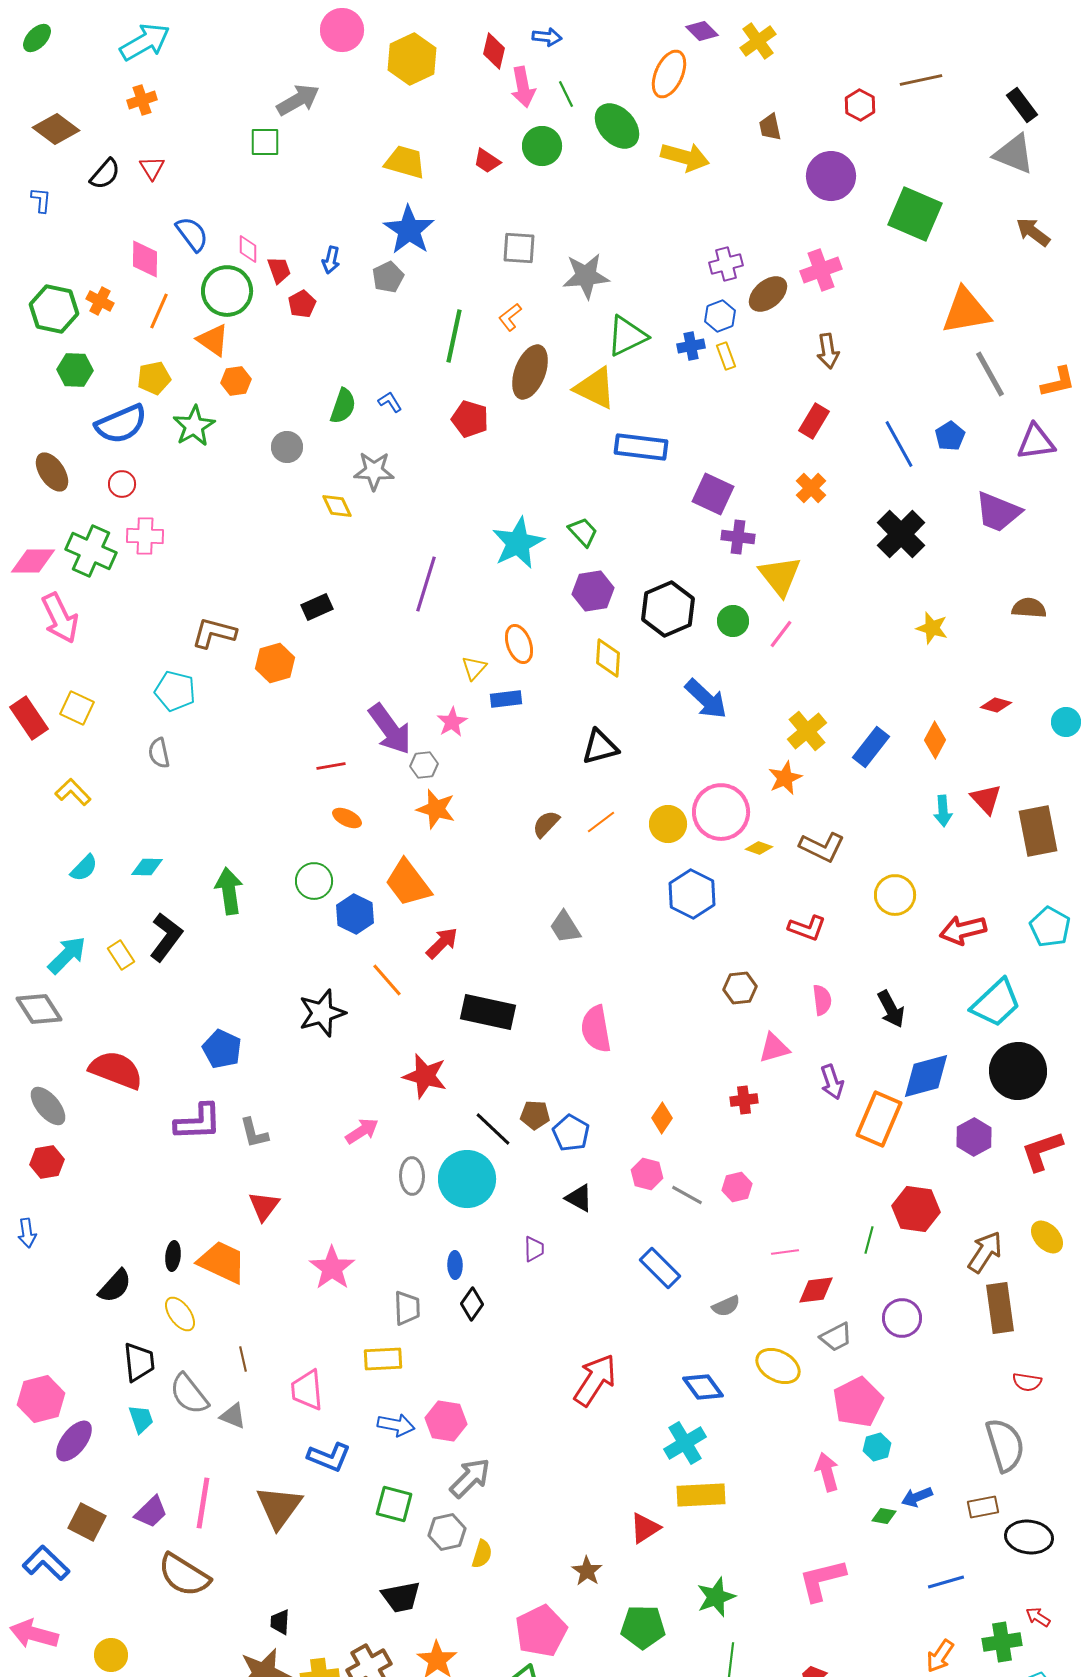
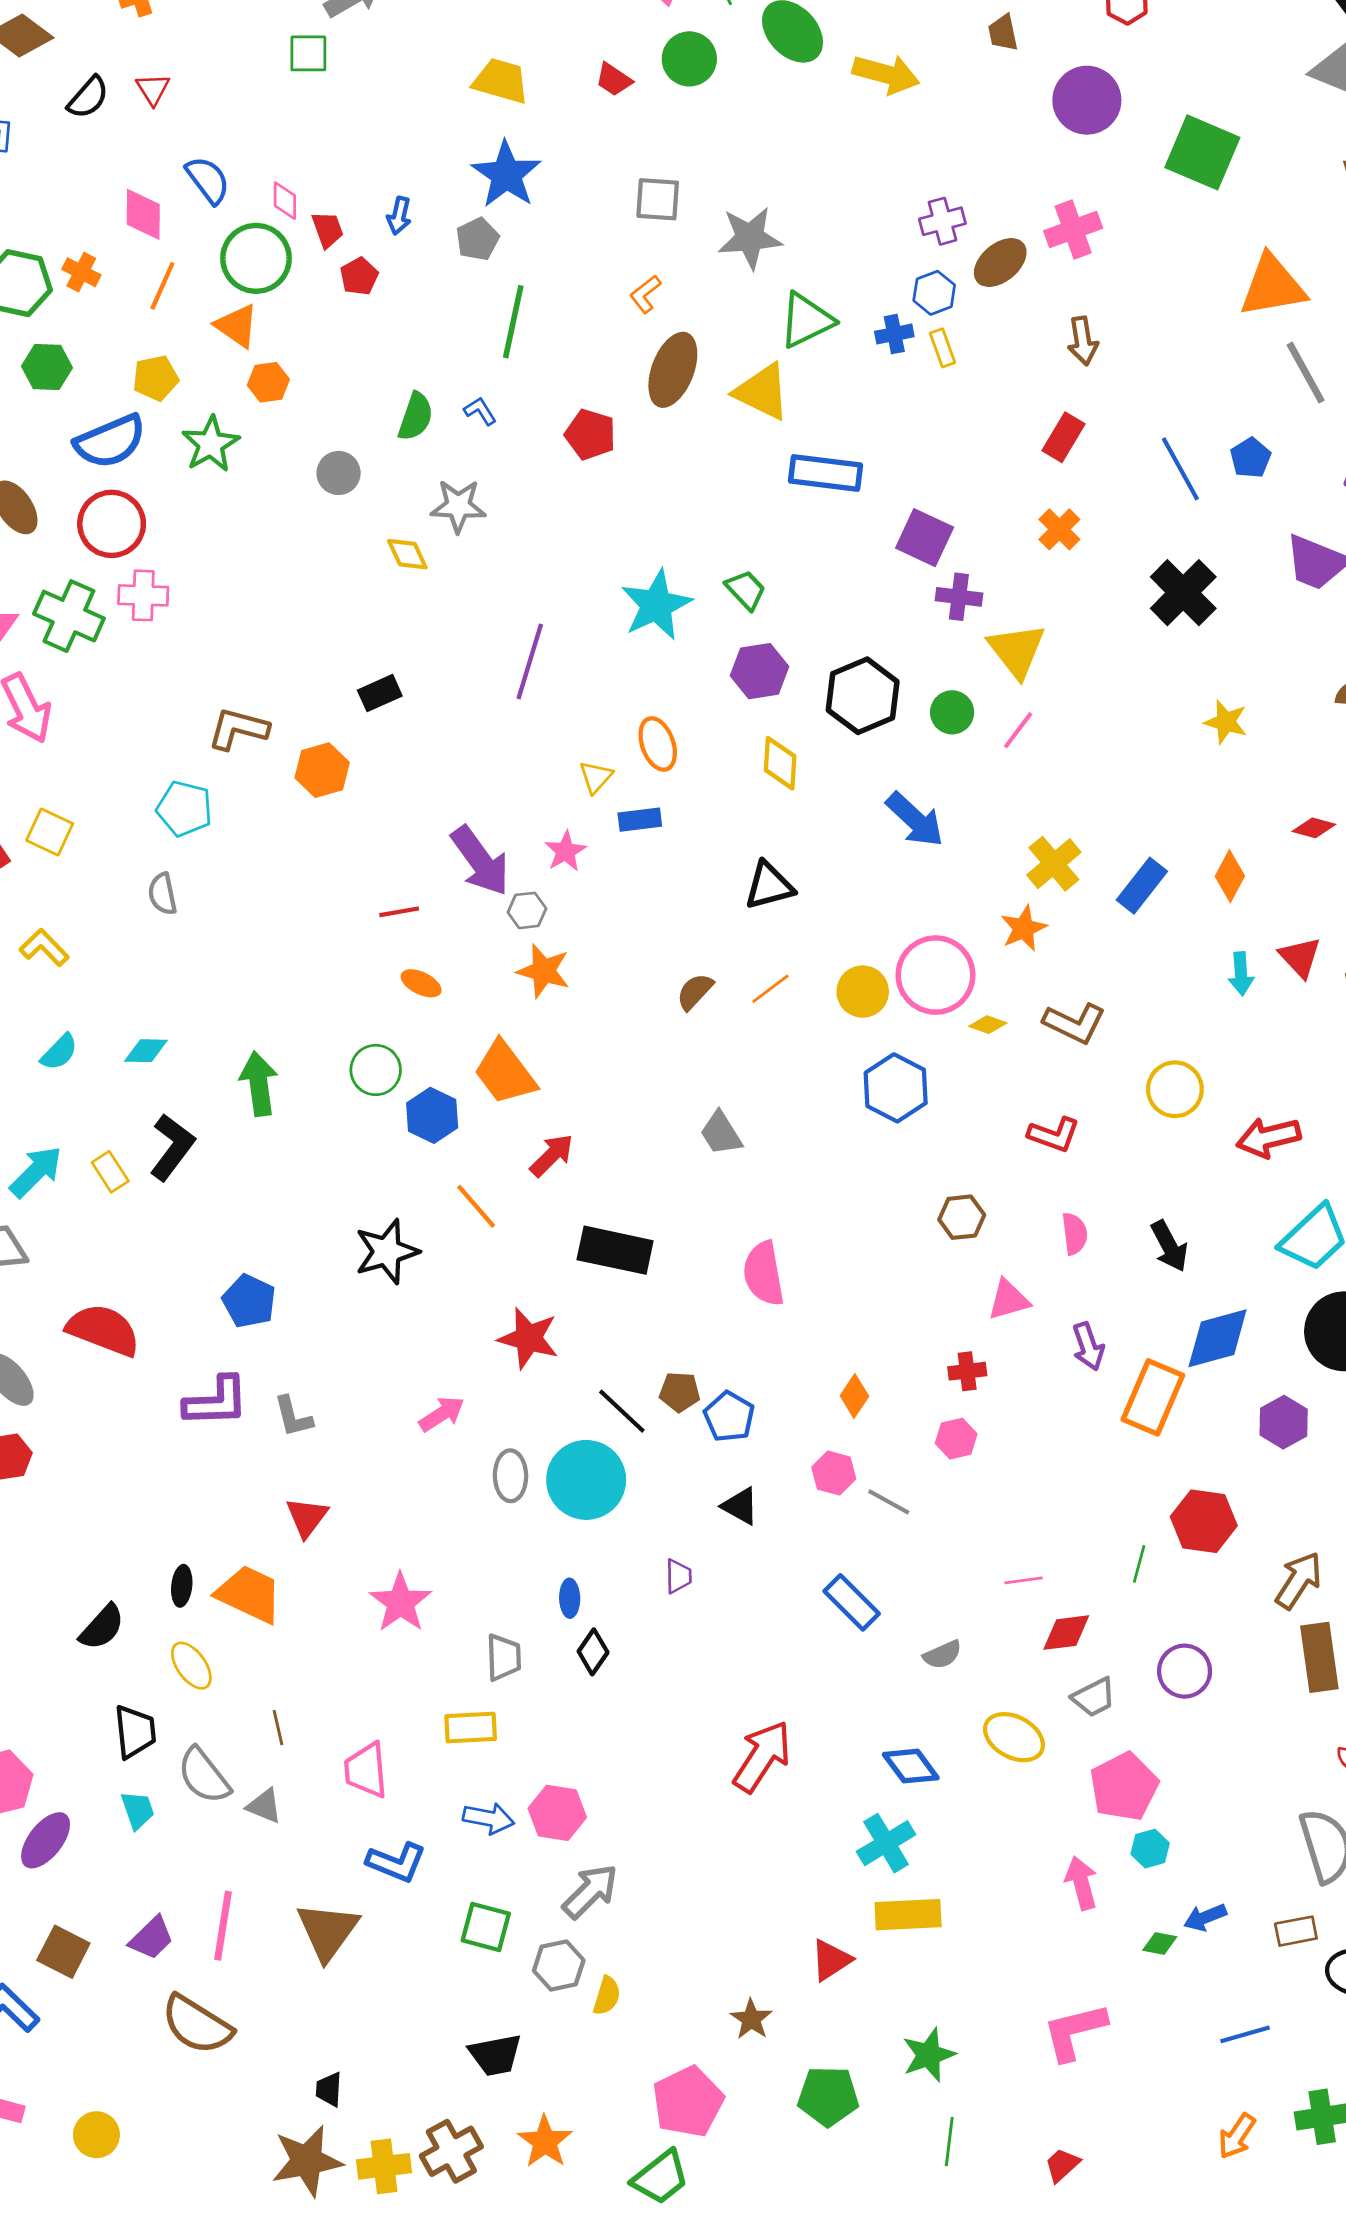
green line: (454, 336) -> (513, 322), moved
red circle: (122, 484) -> (112, 524), size x1.8
pink hexagon: (737, 1187) -> (956, 1439), moved

